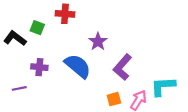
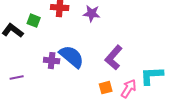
purple star: (98, 42) -> (92, 14), moved, turned -30
purple cross: (39, 67) -> (52, 61), moved

